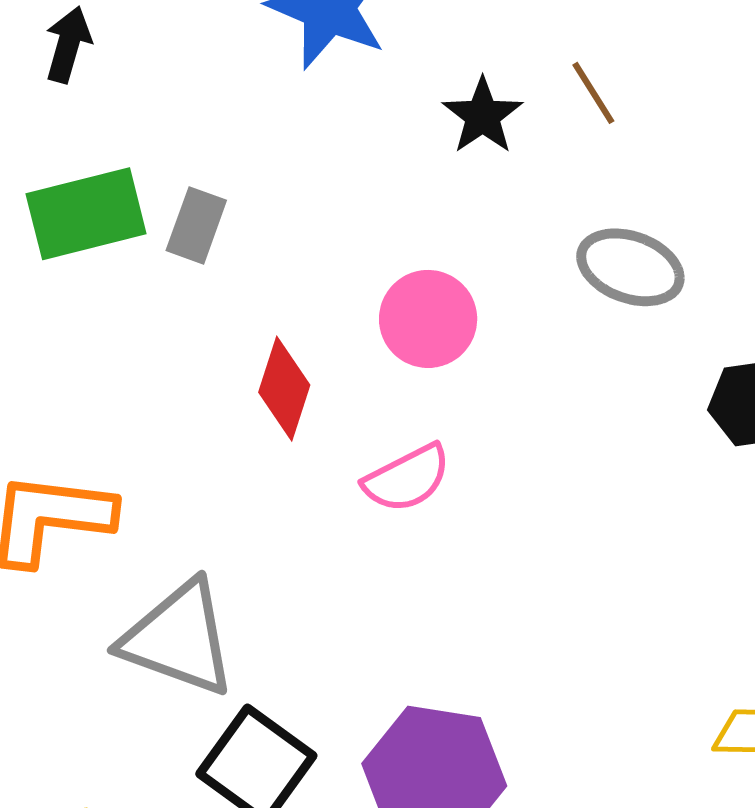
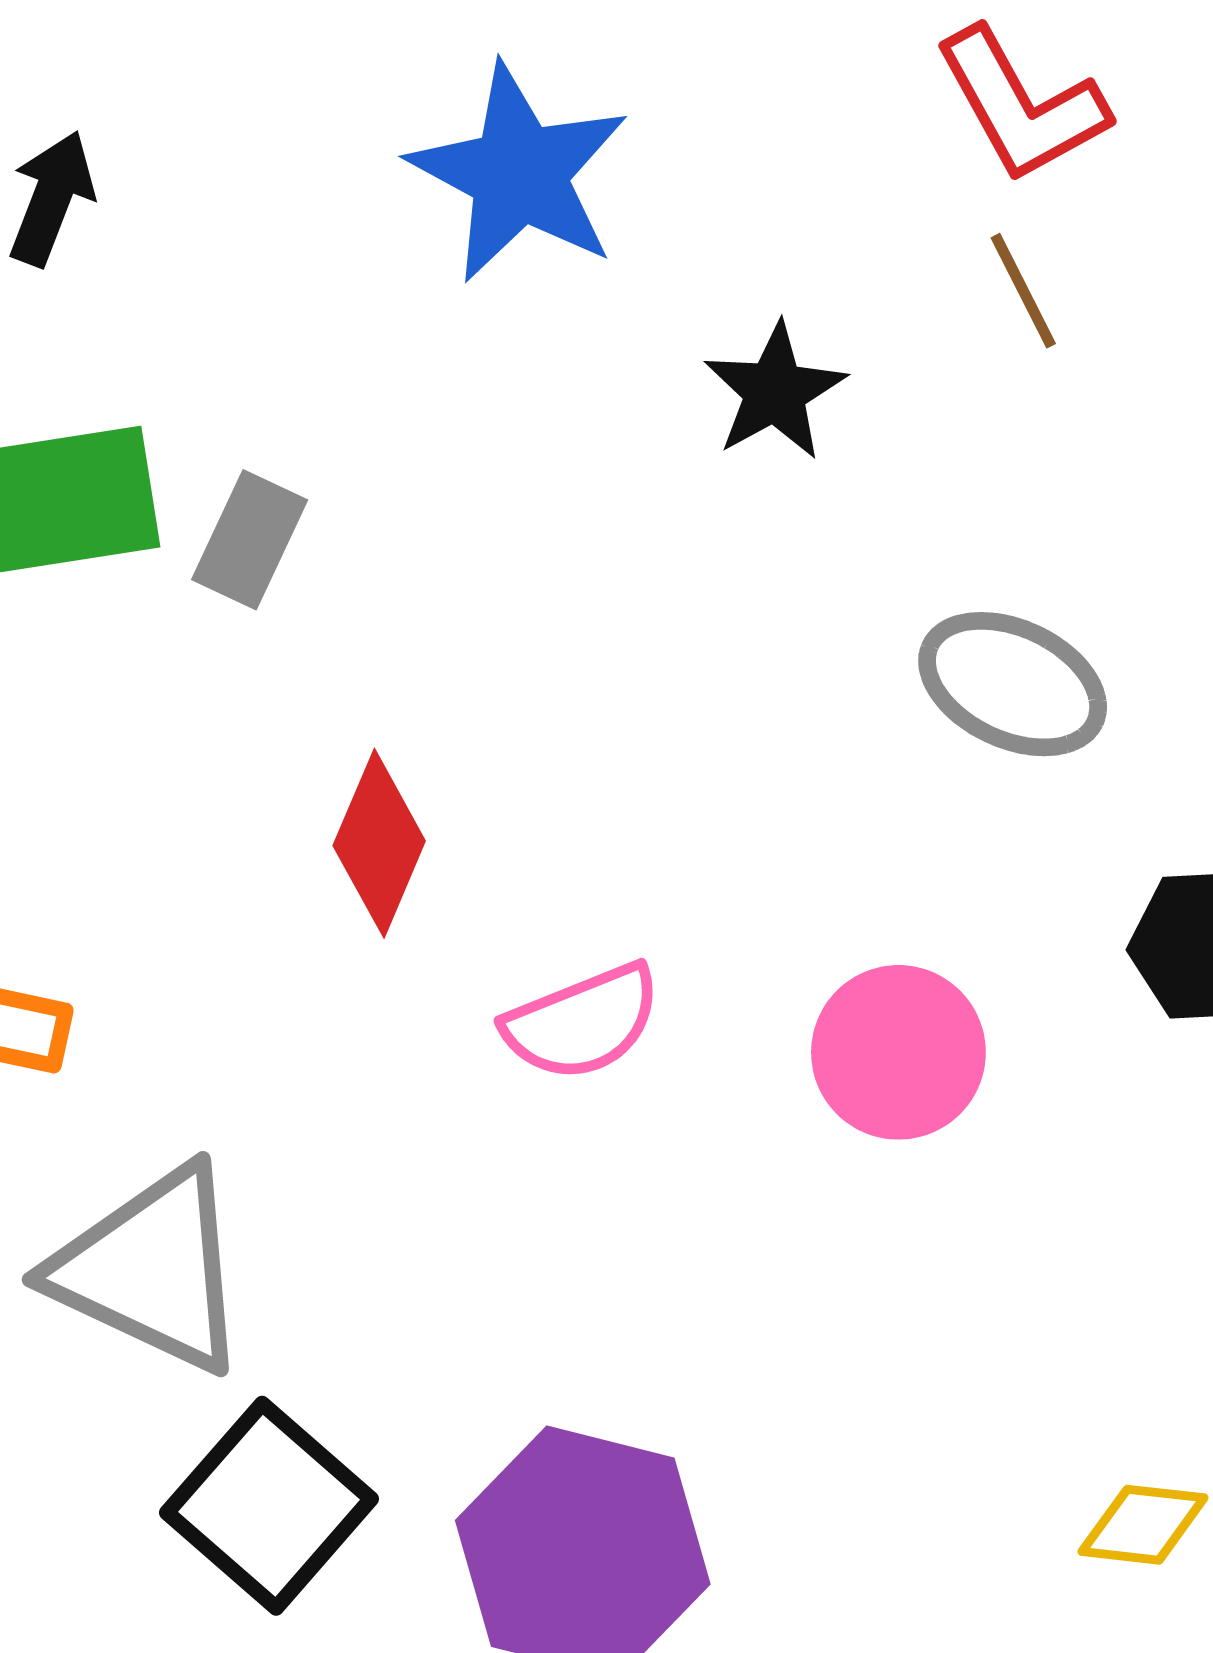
brown line: (593, 93) -> (1023, 291), moved
pink circle: (428, 319) -> (898, 1052), moved

